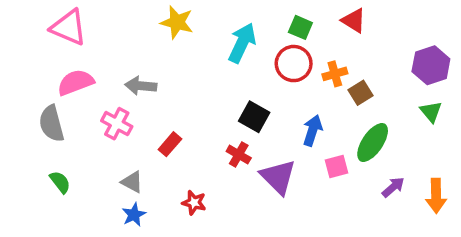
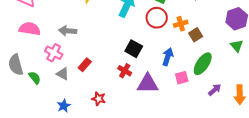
pink semicircle: (76, 82) -> (30, 29), turned 30
gray semicircle: (52, 124) -> (16, 65), moved
purple triangle: (278, 177) -> (148, 84), turned -45
green semicircle: (60, 182) -> (35, 78), moved
gray triangle: (132, 182) -> (63, 74), moved

